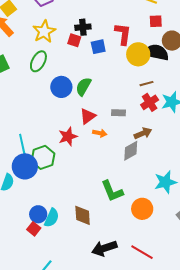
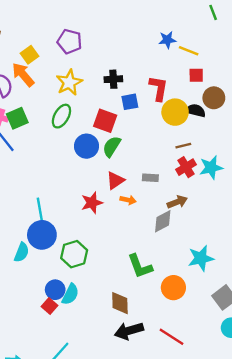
red square: (74, 40) -> (105, 121), moved, size x1.5
black semicircle: (156, 52) -> (195, 111), size x0.7
green hexagon: (43, 157) -> (74, 254), moved
brown diamond: (83, 215) -> (120, 303), moved

